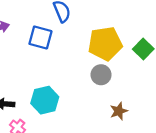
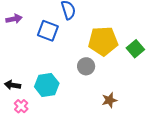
gray circle: (101, 75) -> (86, 66), moved

